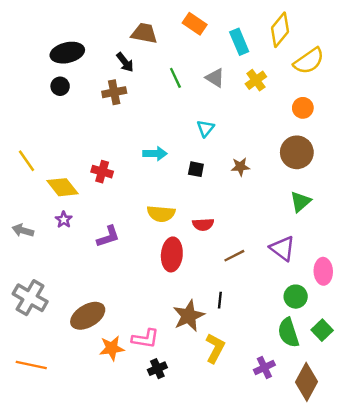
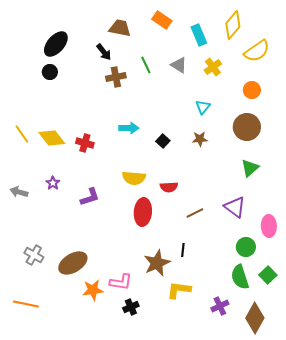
black ellipse: (67, 53) -> (56, 44), turned -36
brown cross: (114, 92) -> (116, 77), moved
cyan triangle: (205, 128) -> (203, 107), moved
black square: (196, 169) -> (163, 141), turned 32
yellow diamond: (62, 187) -> (52, 138), moved
gray cross: (30, 298) -> (34, 255), moved, size x0.7
yellow L-shape: (215, 348) -> (179, 290), turned -110

